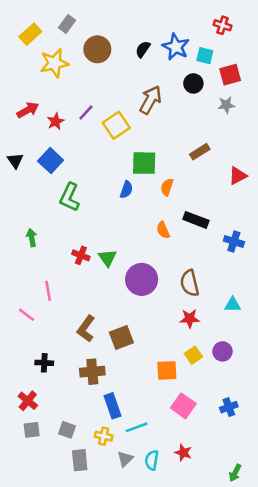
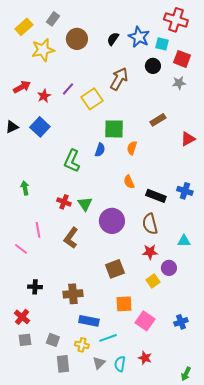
red cross: (223, 25) -> (176, 20), size x1.6
red square: (230, 75) -> (182, 59), turned 36
black triangle: (15, 161) -> (12, 127), turned 40
green L-shape: (70, 197) -> (72, 161), moved
black rectangle: (196, 220) -> (156, 196), moved
brown L-shape: (86, 329) -> (71, 238), moved
brown square: (121, 338) -> (115, 269), moved
purple circle: (223, 351) -> (169, 268), moved
orange square: (167, 370) -> (124, 304), moved
blue rectangle: (113, 406) -> (89, 321), turned -60

